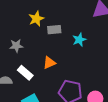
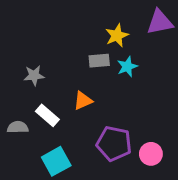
yellow star: (36, 19) -> (117, 36), moved
gray rectangle: (54, 30) -> (99, 61), moved

